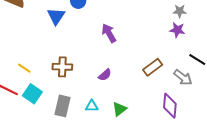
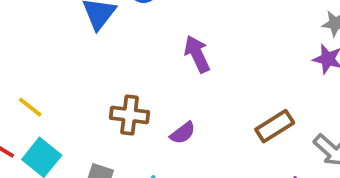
brown cross: (62, 67) -> (130, 115), moved

